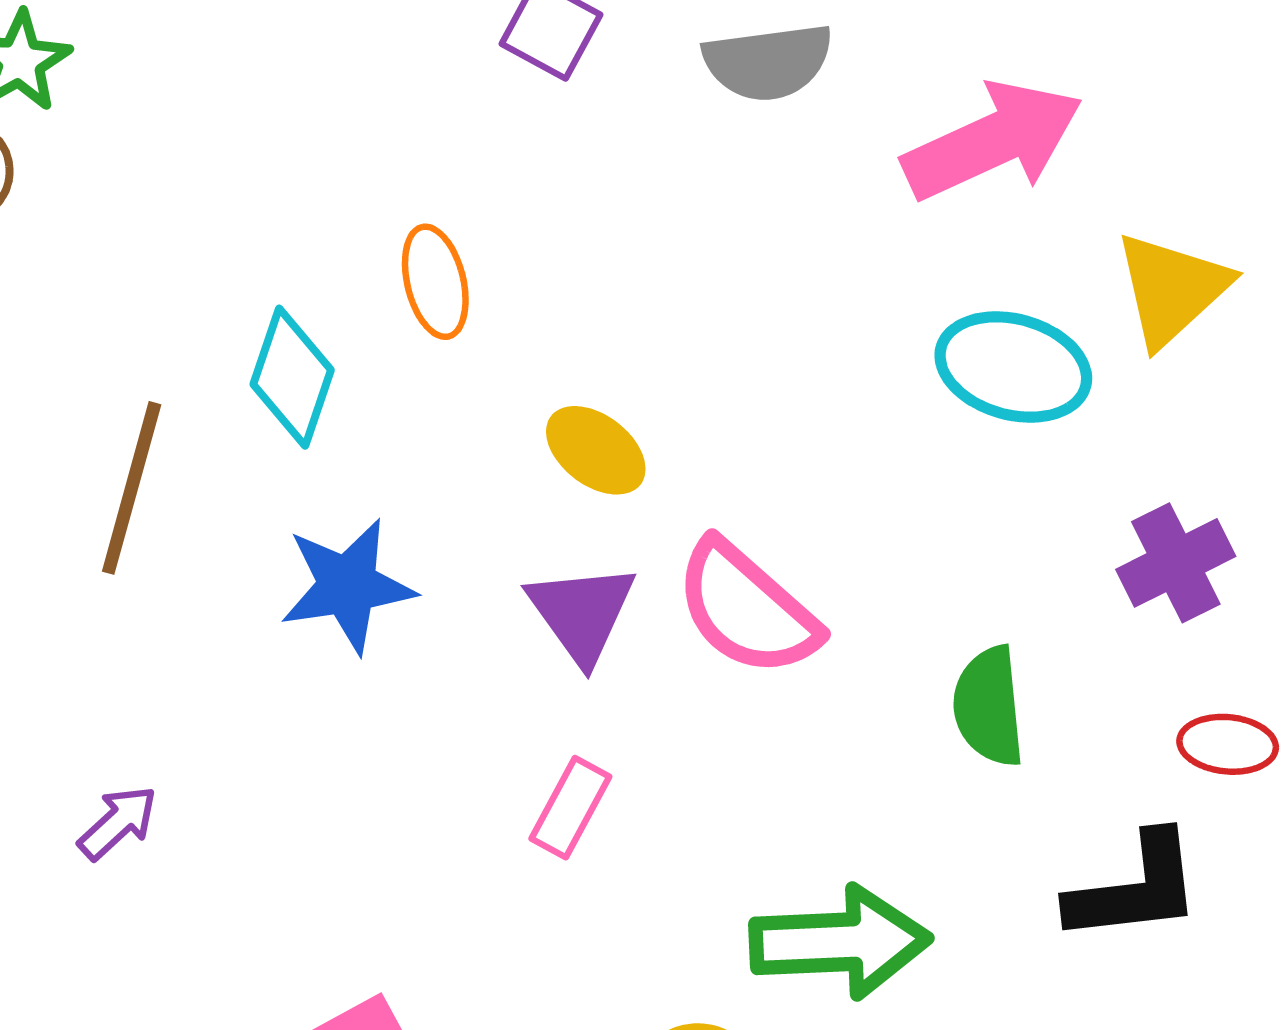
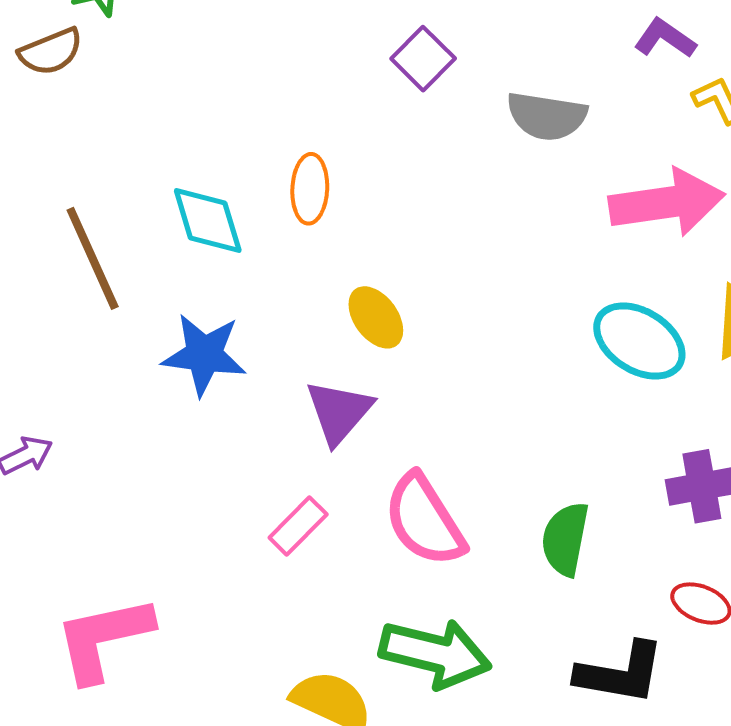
cyan diamond: (292, 377) -> (208, 221), turned -52
brown line: (132, 488) -> (93, 258), turned -56
pink semicircle: (747, 609) -> (424, 520), moved

